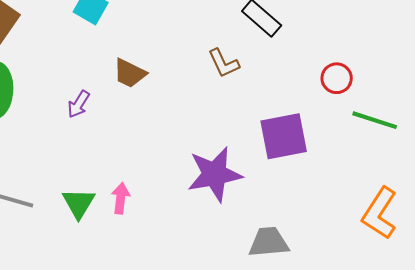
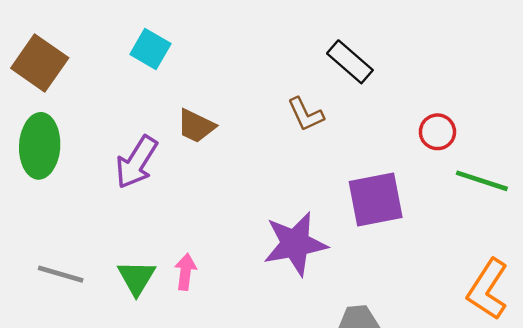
purple arrow: (79, 104) -> (136, 162), size x1.6

